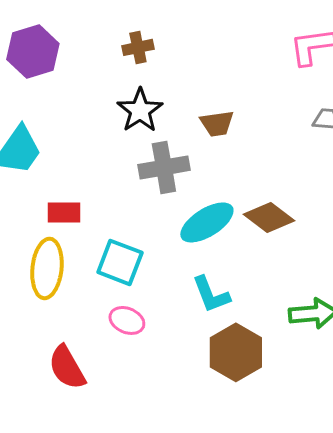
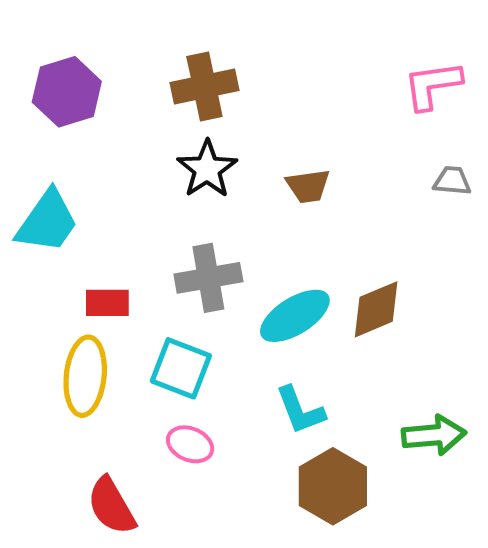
brown cross: (138, 47) -> (204, 87), size x1.6
gray cross: (164, 167) -> (208, 278), moved
brown diamond: (269, 217) -> (376, 309), turned -60

